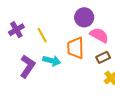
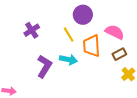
purple circle: (84, 17) -> (83, 15), moved
yellow line: (42, 35) -> (69, 35), moved

